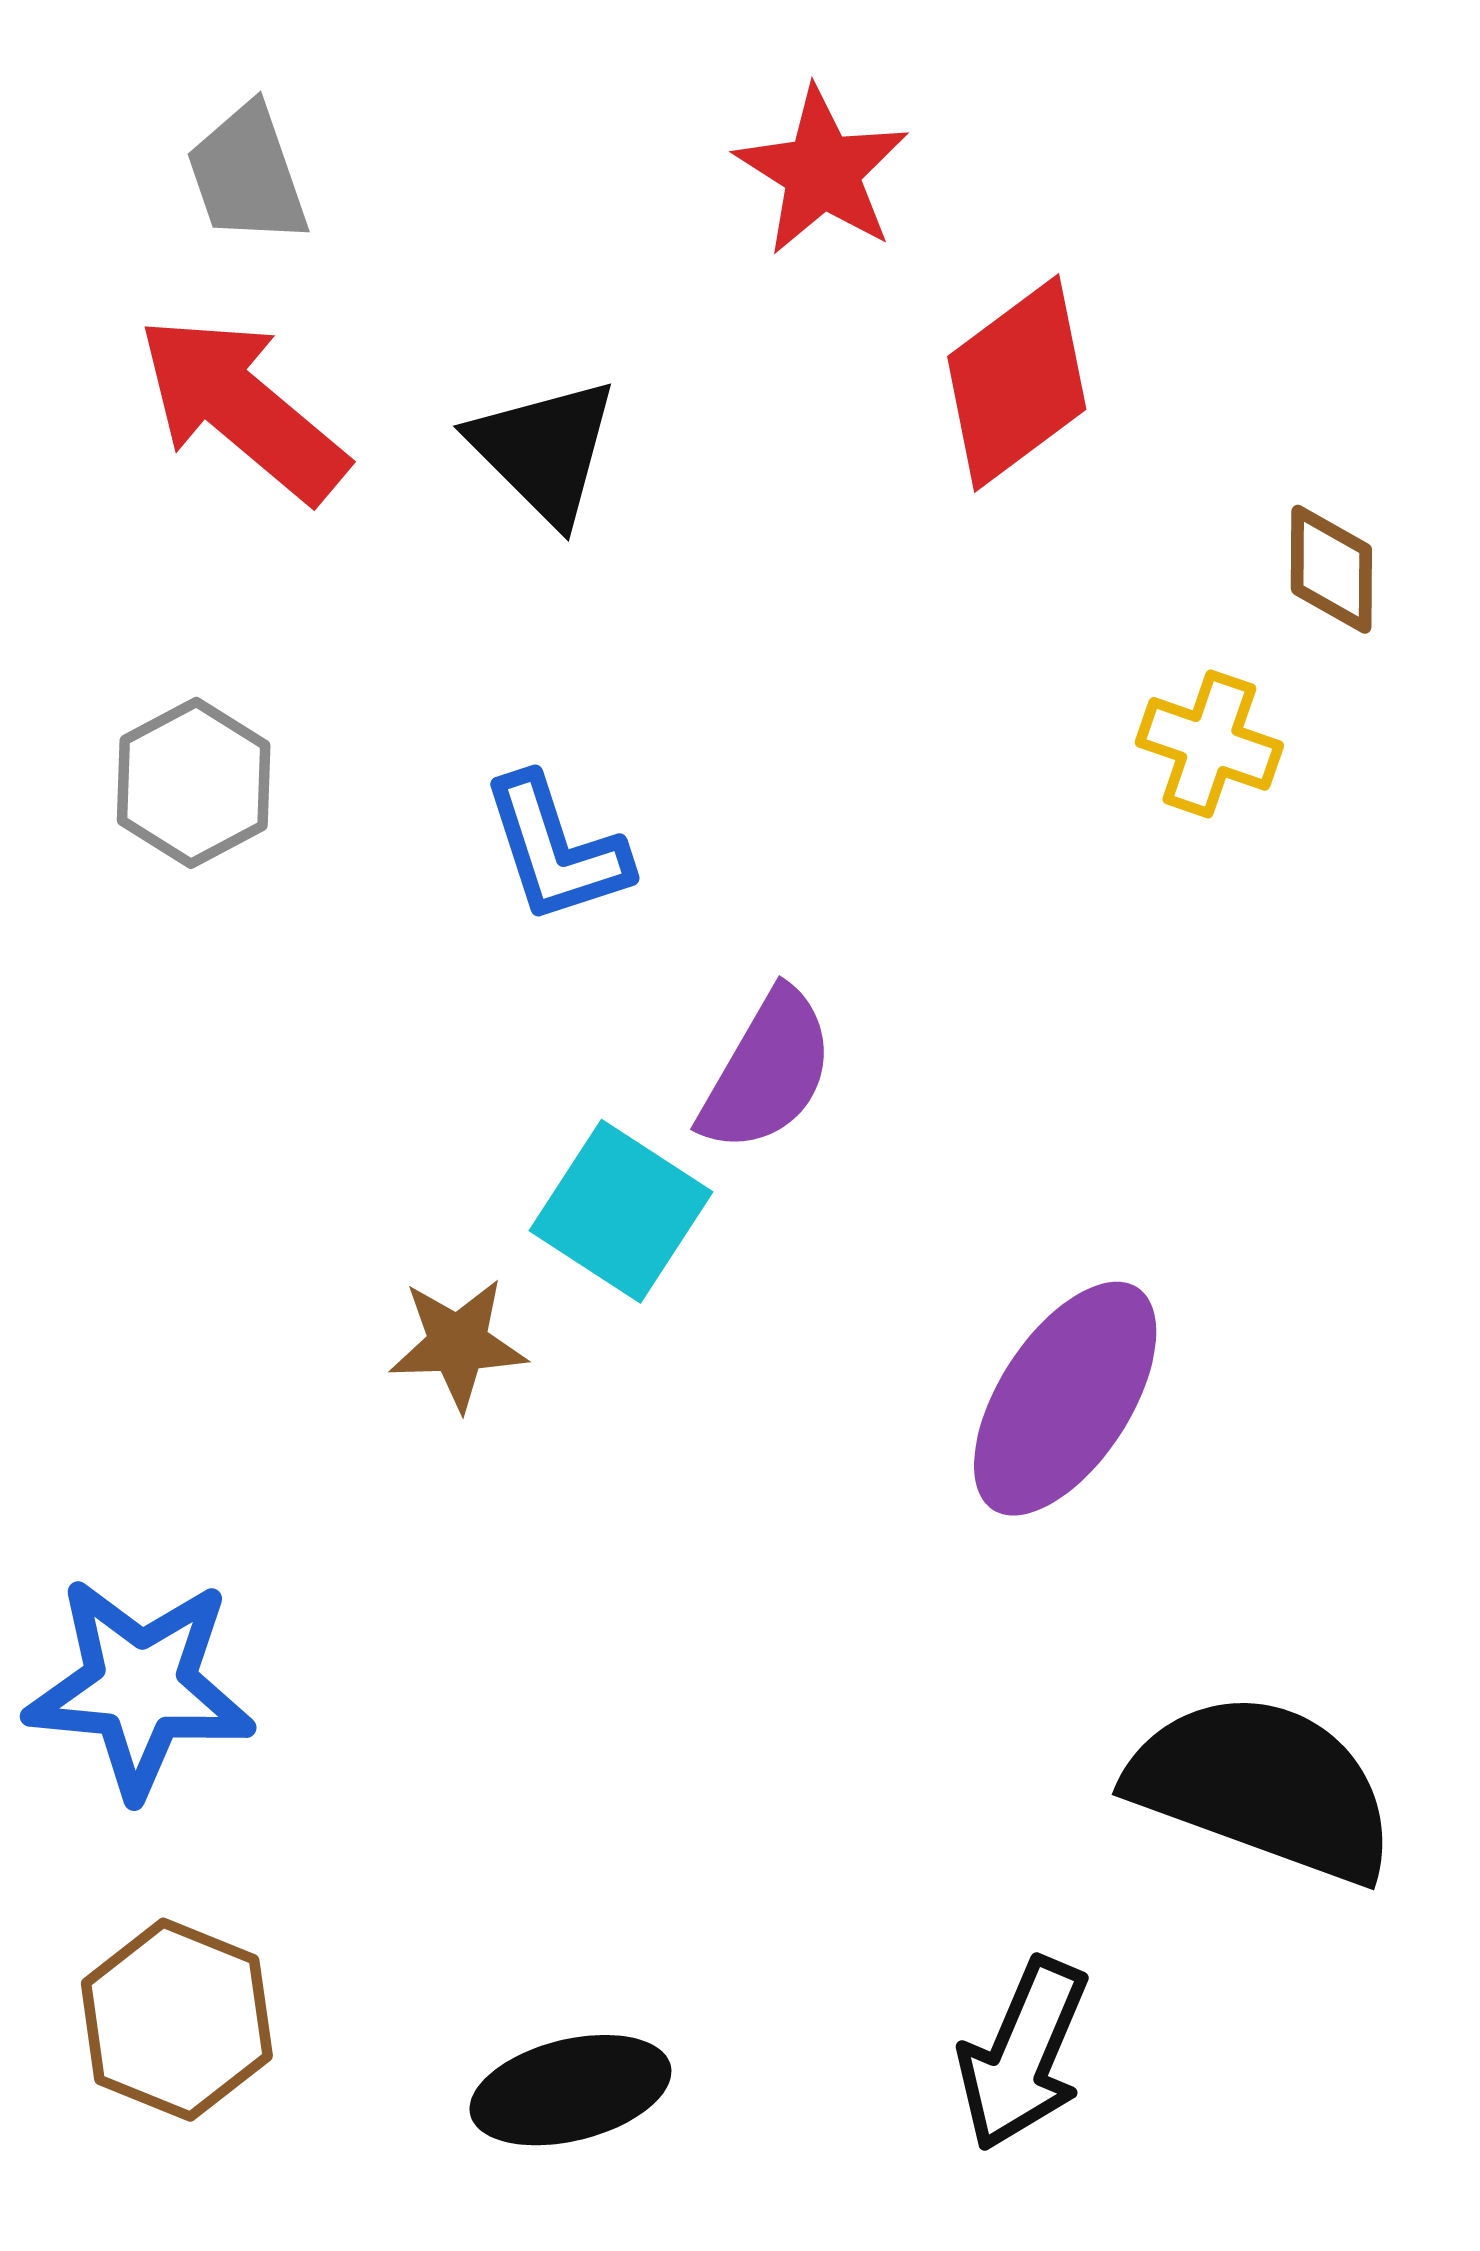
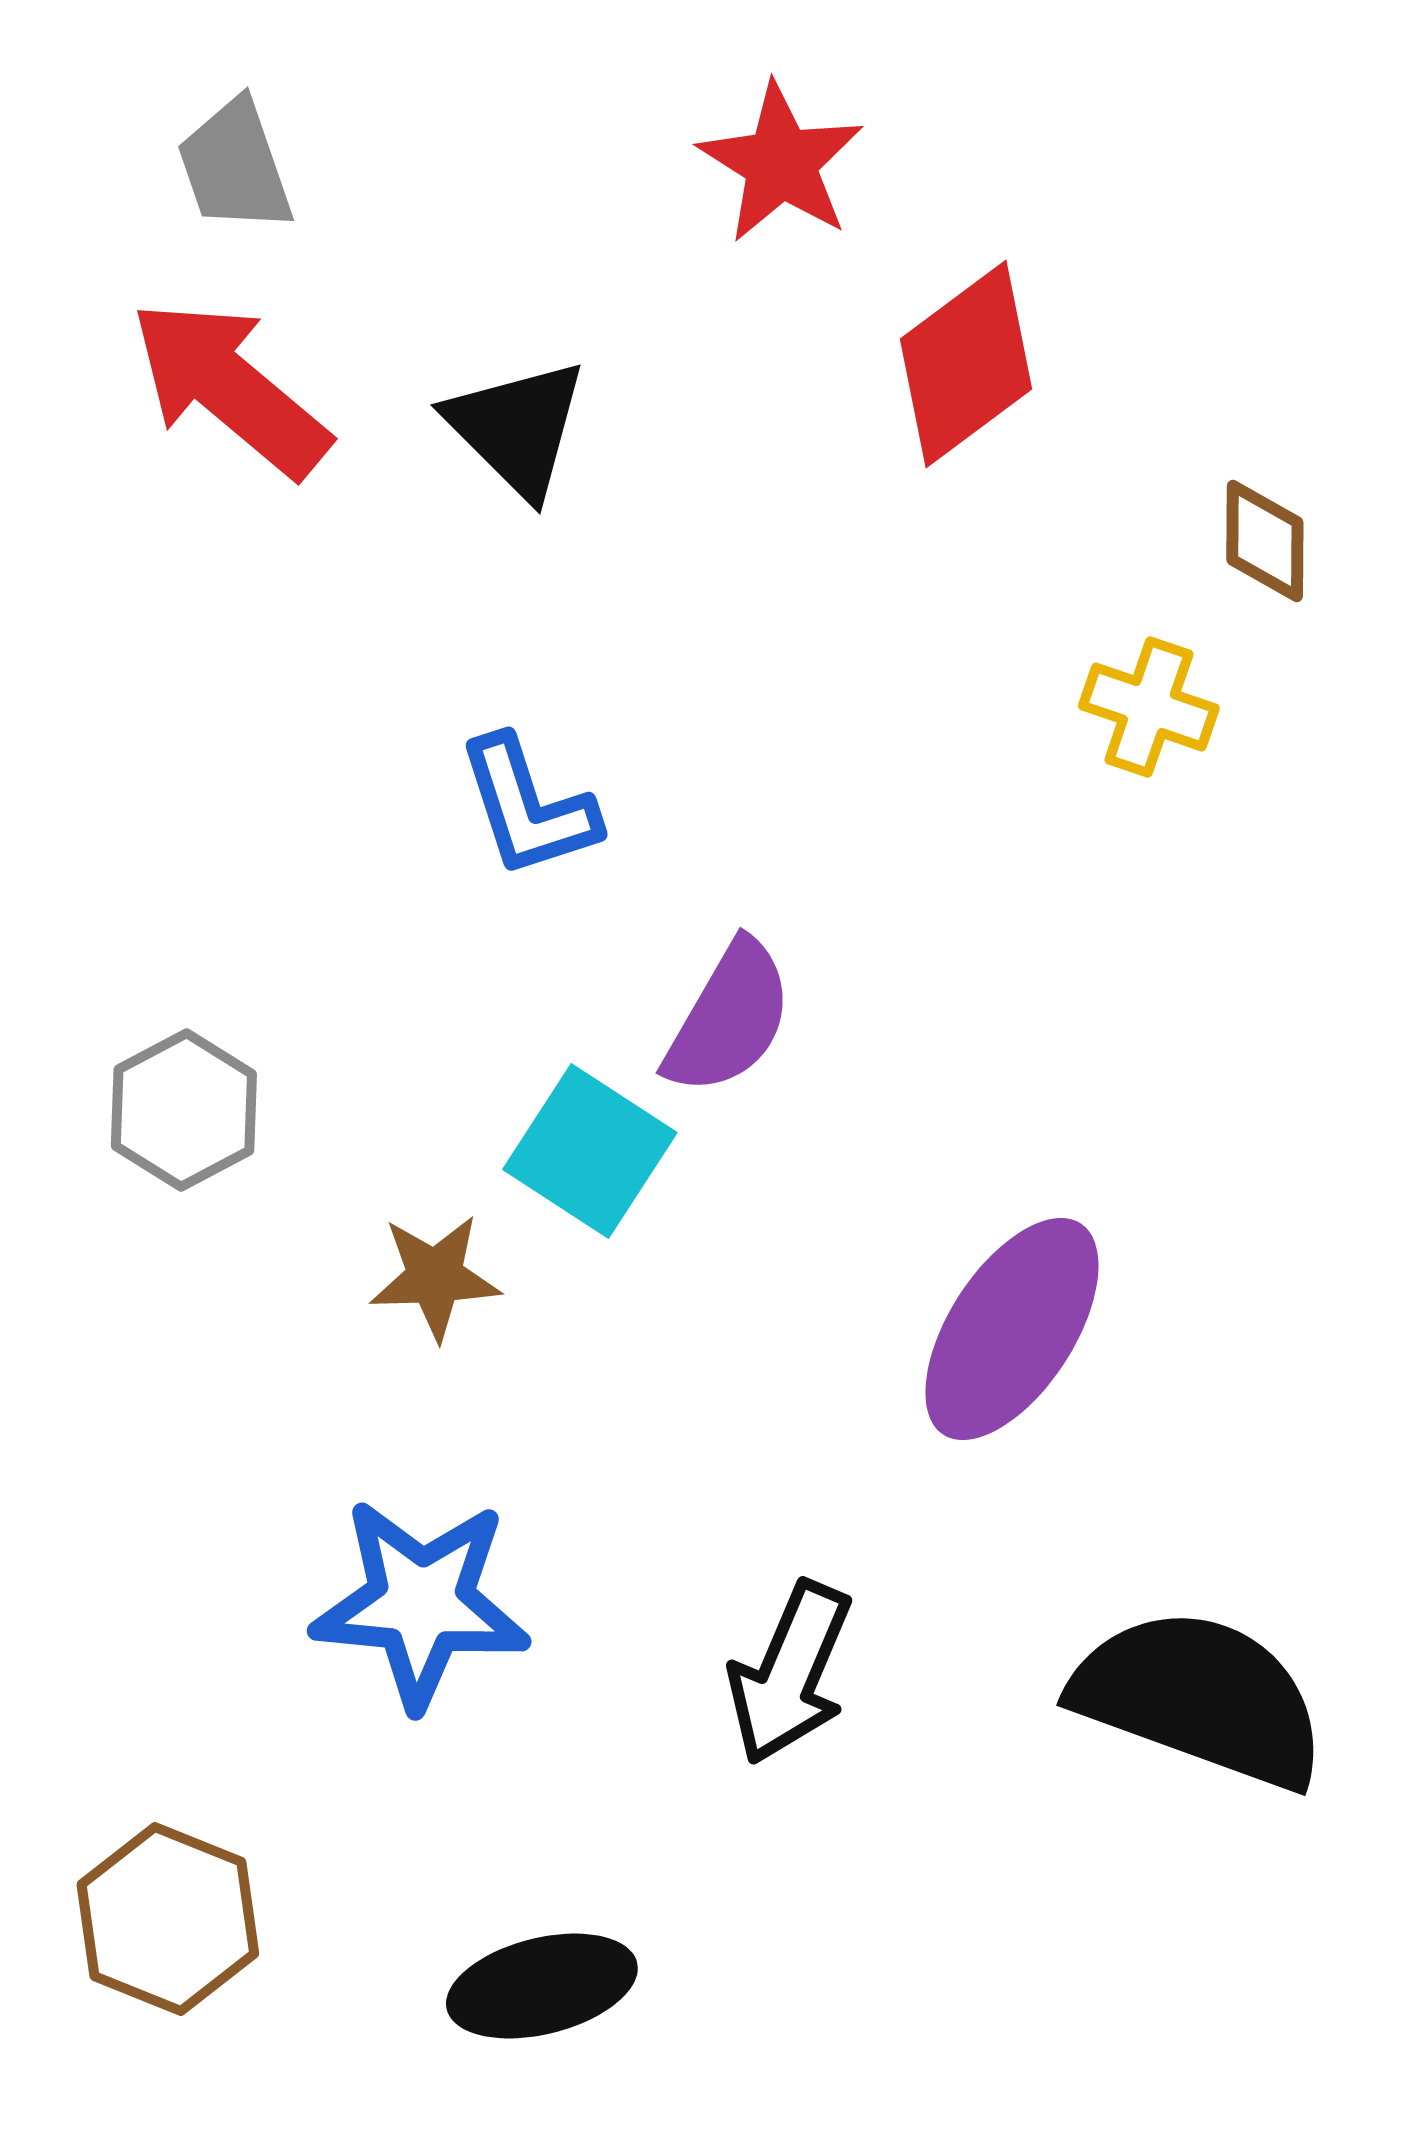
gray hexagon: (194, 783) -> (184, 1110), moved
blue star: (140, 1687) -> (421, 1603), moved
black arrow: (1023, 2054) -> (790, 1673), moved

